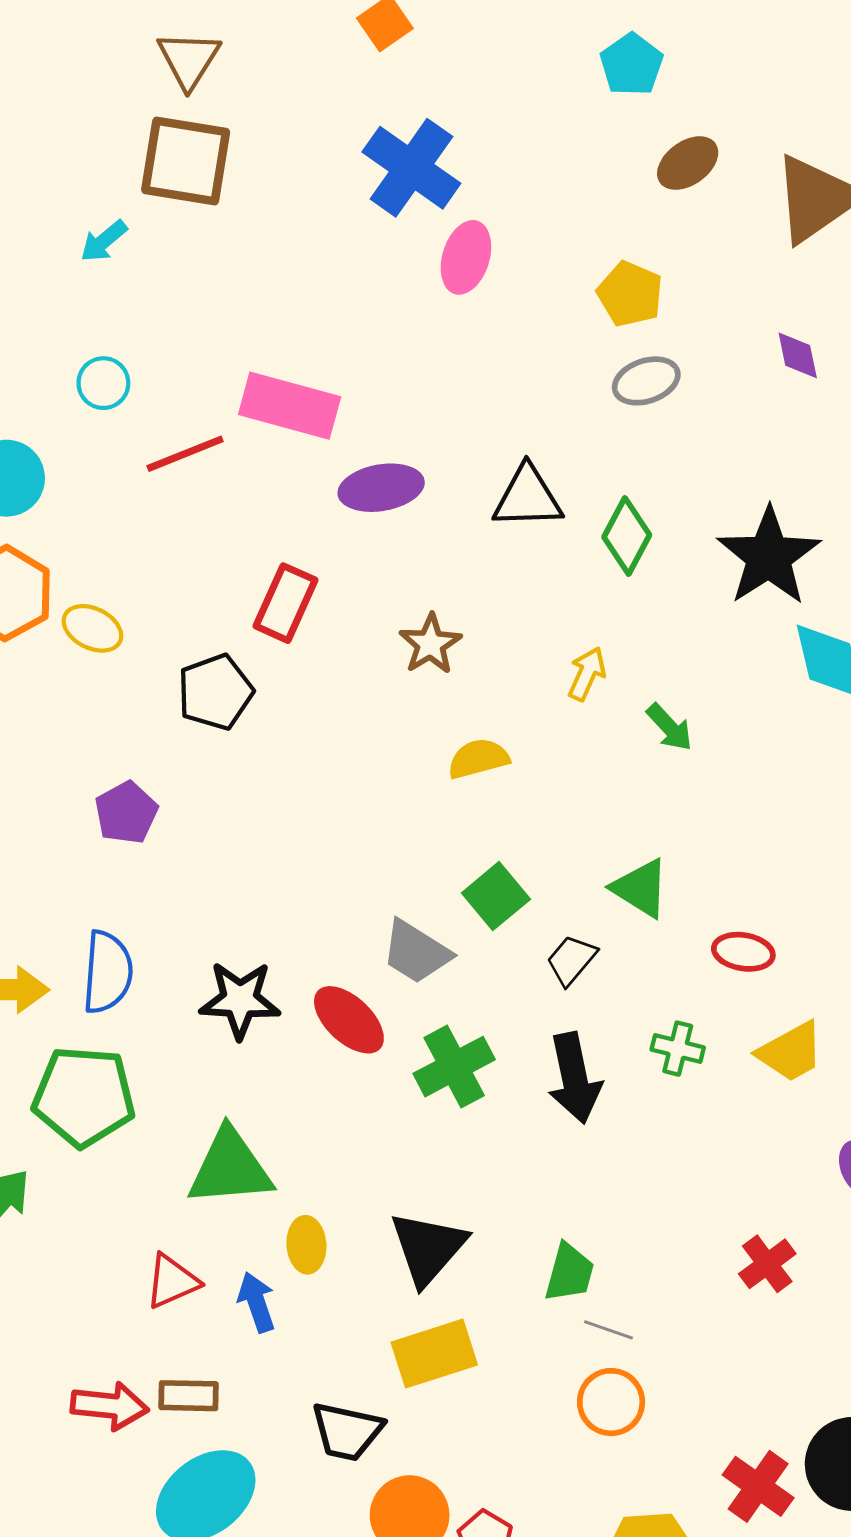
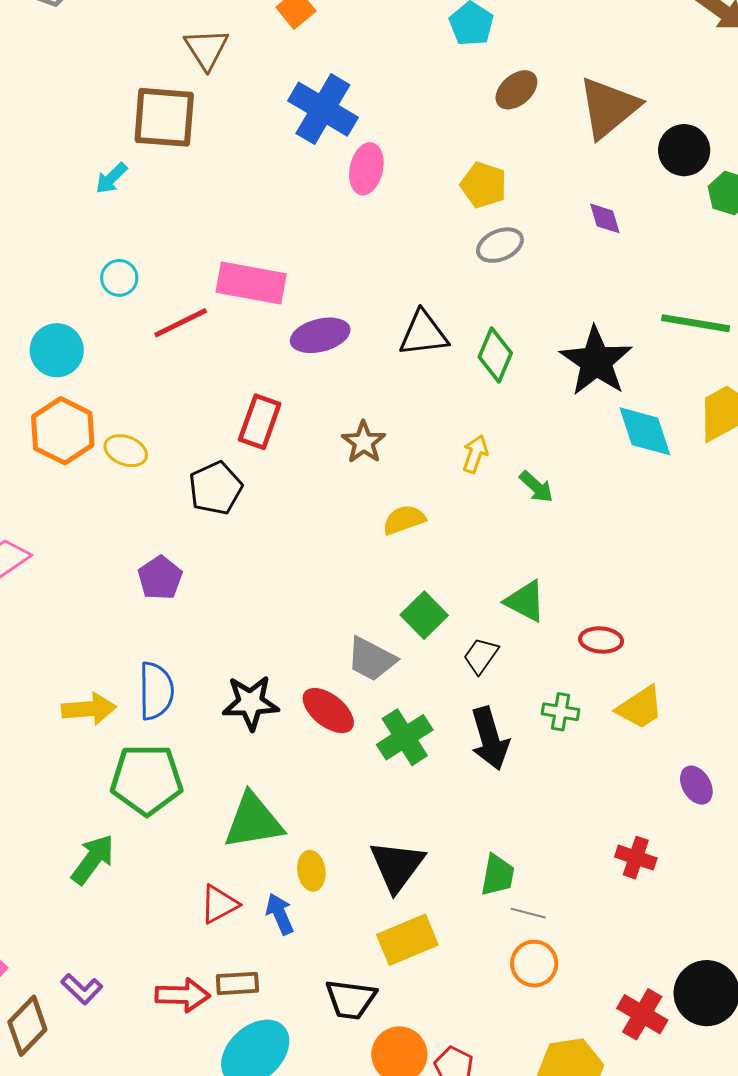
brown triangle: (189, 60) -> (206, 49), moved
red cross: (767, 1264) -> (636, 858), turned -30

